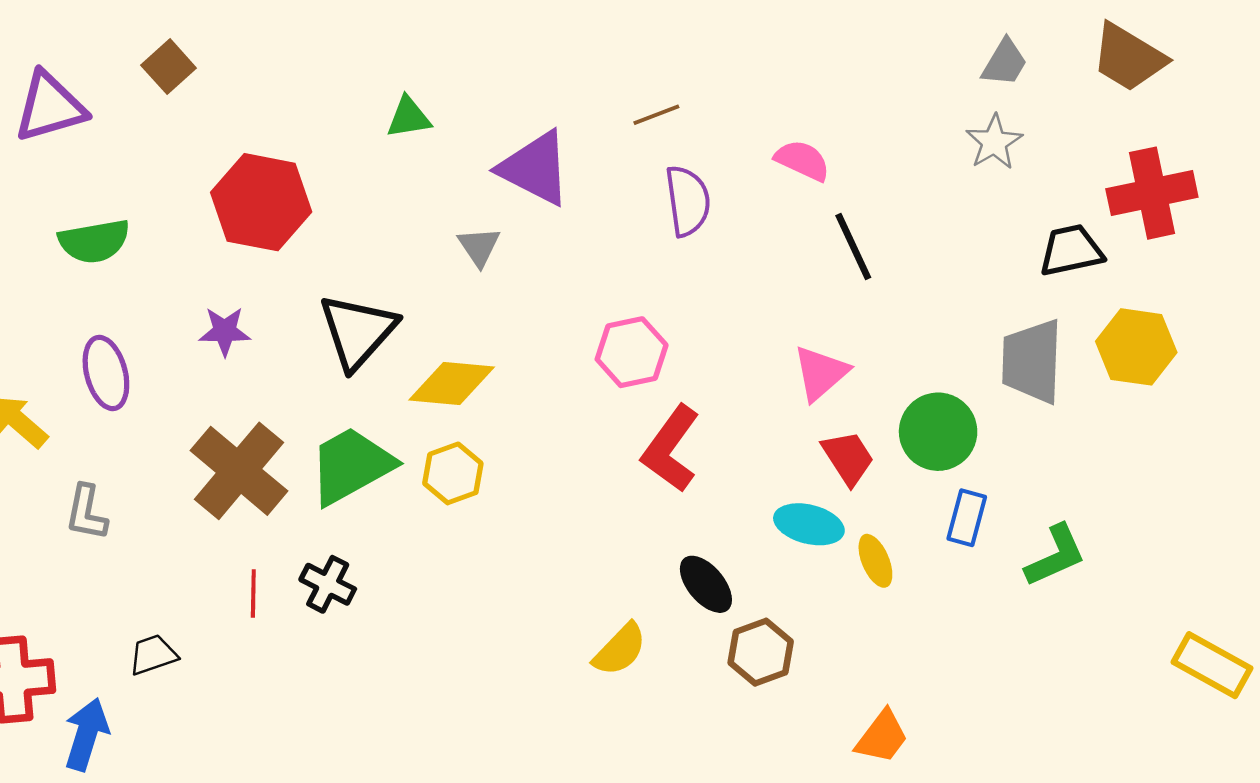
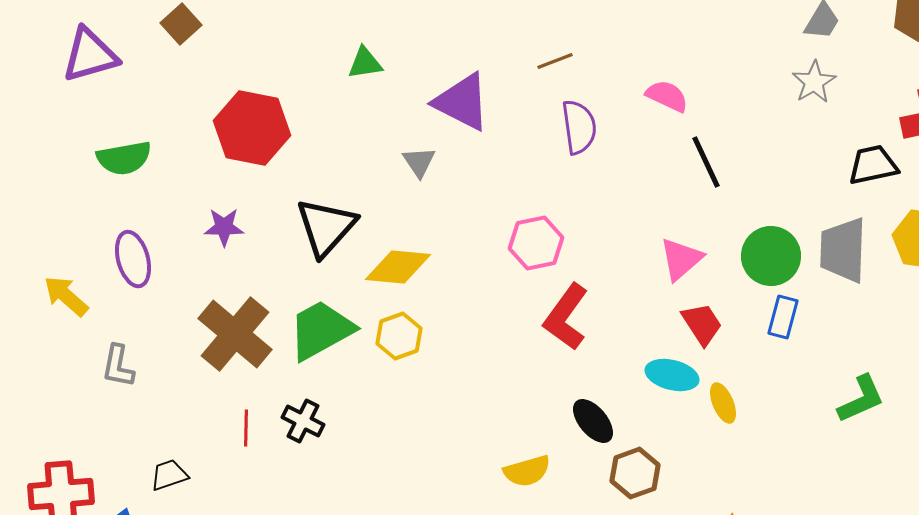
green circle: (938, 432) -> (771, 256), moved
blue rectangle: (967, 518) -> (783, 317), moved
yellow semicircle: (620, 649) -> (527, 471), turned 30

